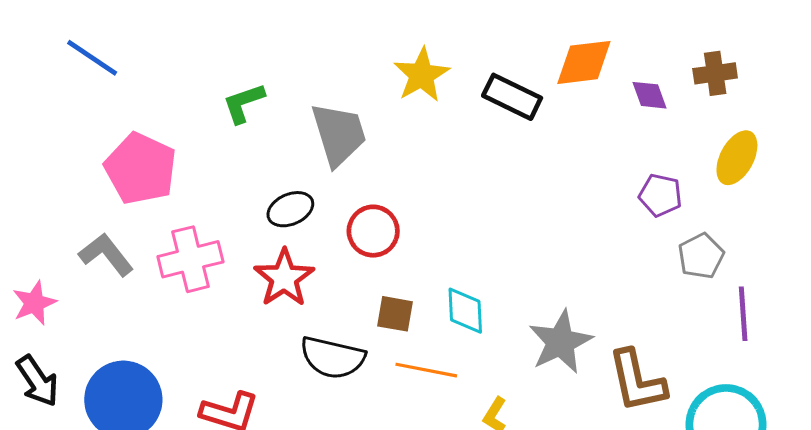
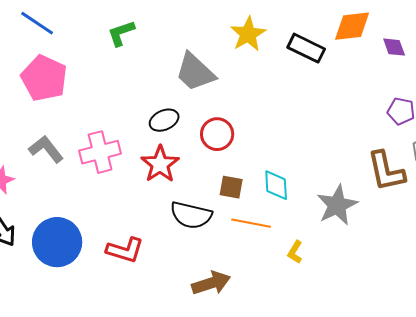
green L-shape: (244, 103) -> (121, 33), moved
gray trapezoid: (339, 134) -> (195, 72), turned 150
pink pentagon: (141, 169) -> (44, 78), moved
brown L-shape: (637, 381) -> (386, 171), moved

